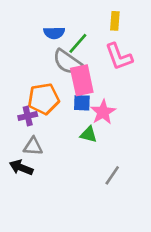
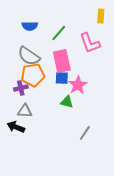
yellow rectangle: (115, 21) -> (101, 16), moved
blue semicircle: (54, 33) -> (30, 26), moved
gray semicircle: (67, 62) -> (29, 56), moved

